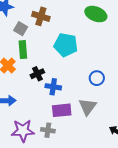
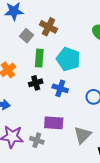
green rectangle: (23, 50) -> (39, 58), moved
blue cross: (53, 87) -> (60, 88), moved
gray triangle: (88, 107) -> (83, 135), moved

